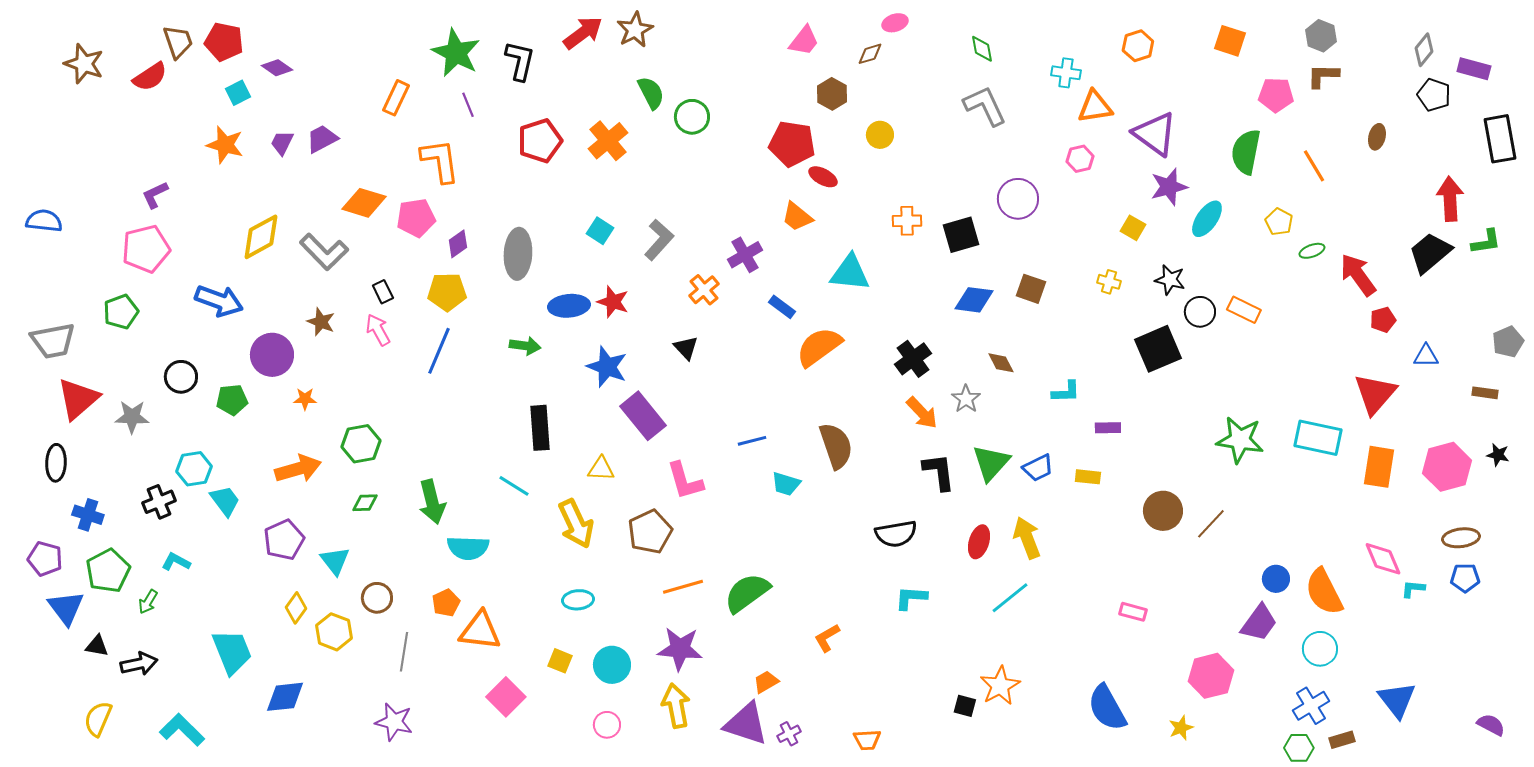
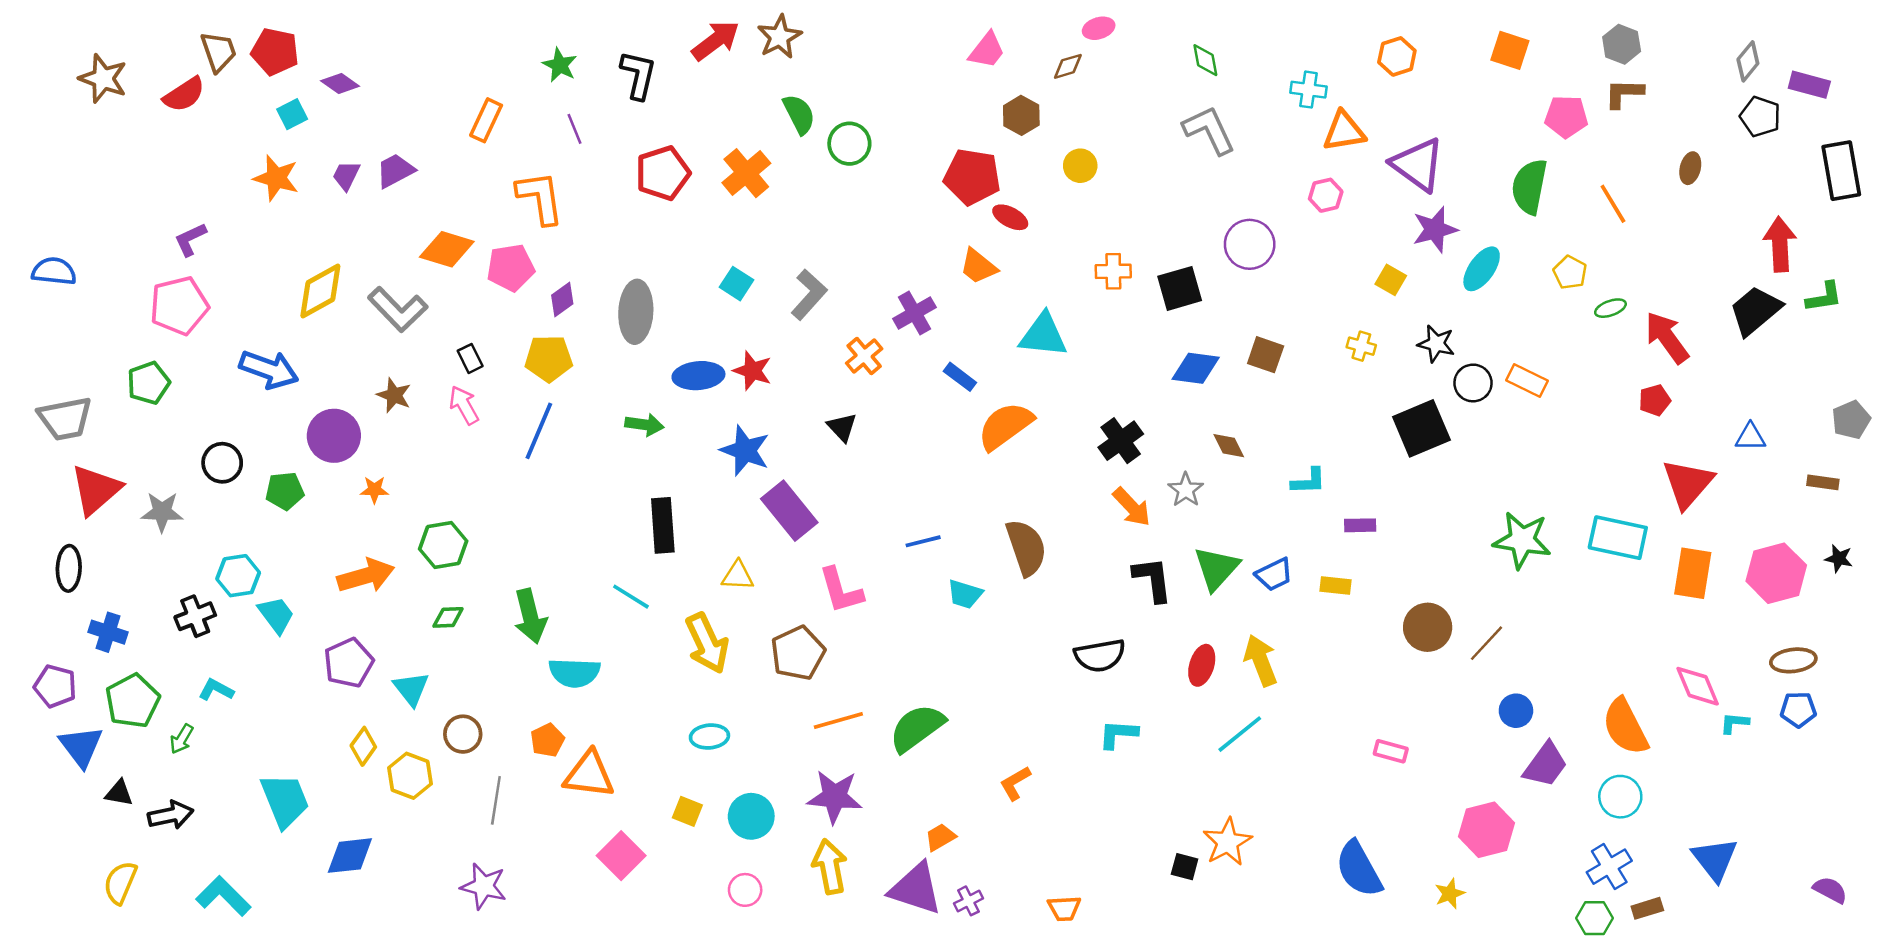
green star: (456, 53) -> (560, 65), size x0.6
red pentagon: (1383, 320) -> (1655, 400), moved
blue circle: (1276, 579) -> (1516, 711), moved

